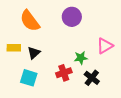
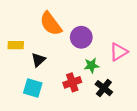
purple circle: (72, 17) -> (81, 37), moved
orange semicircle: (30, 21) -> (51, 24), moved
yellow rectangle: (14, 48) -> (16, 45), moved

